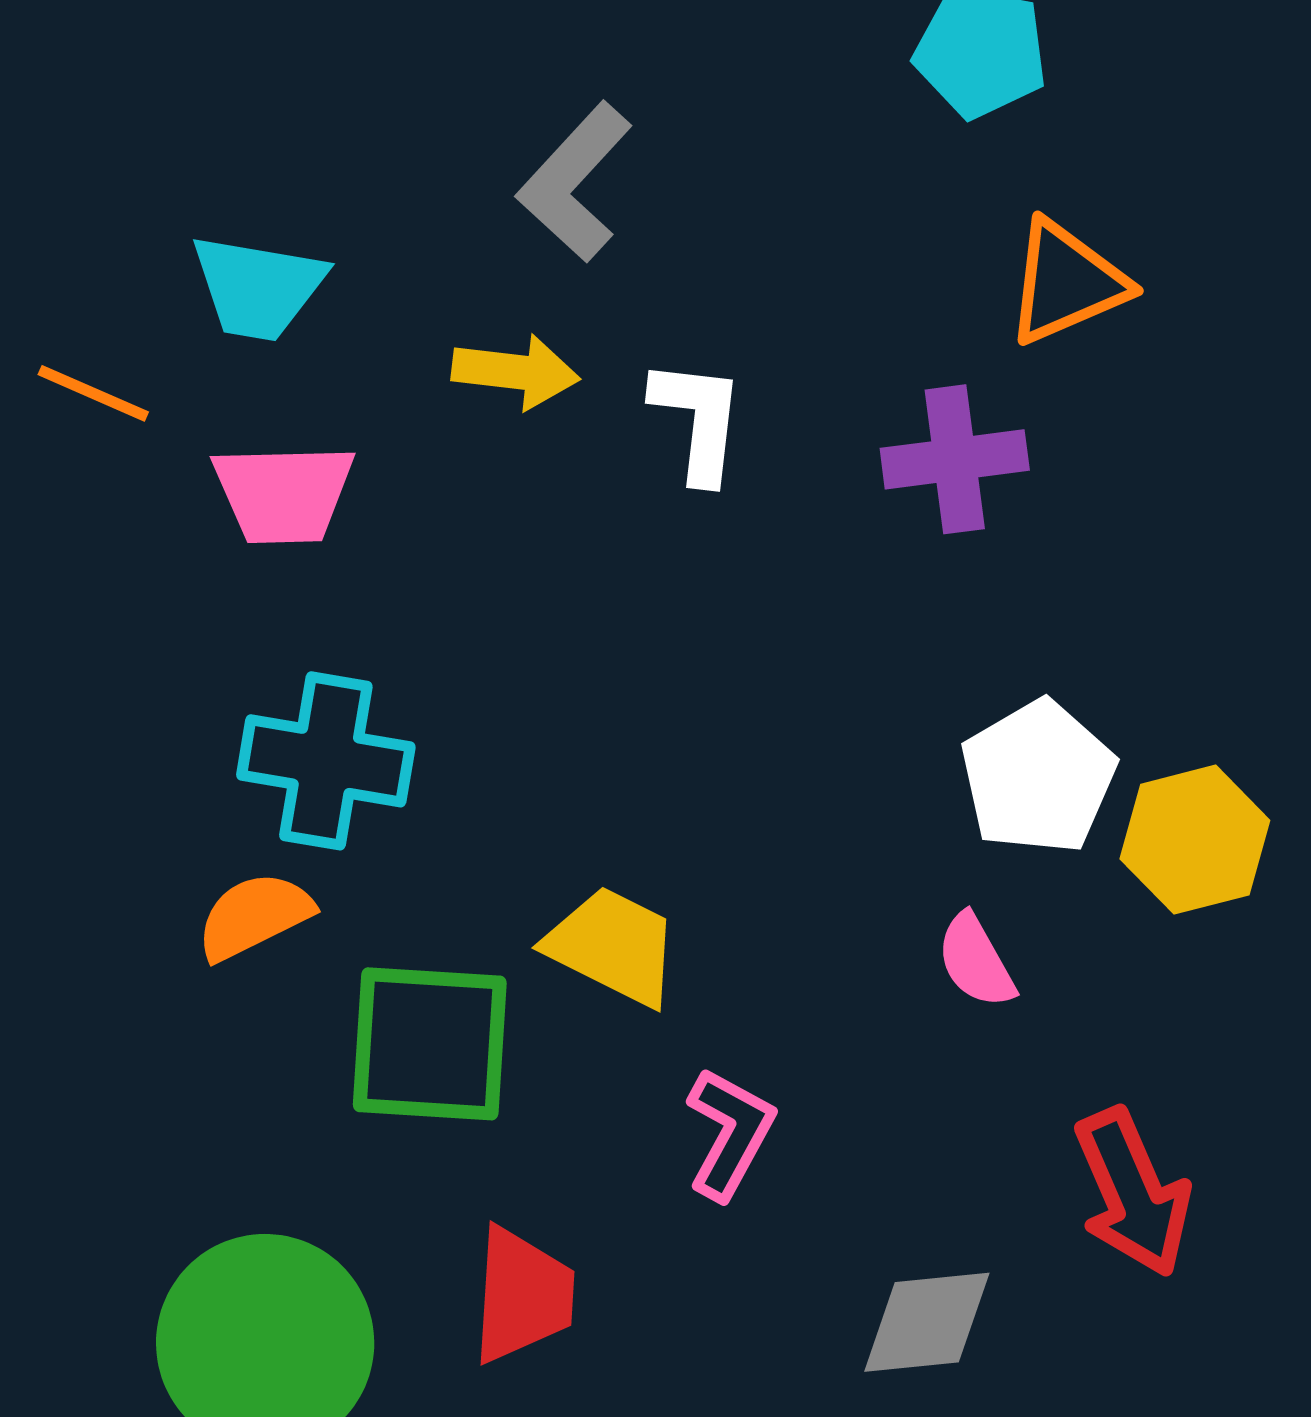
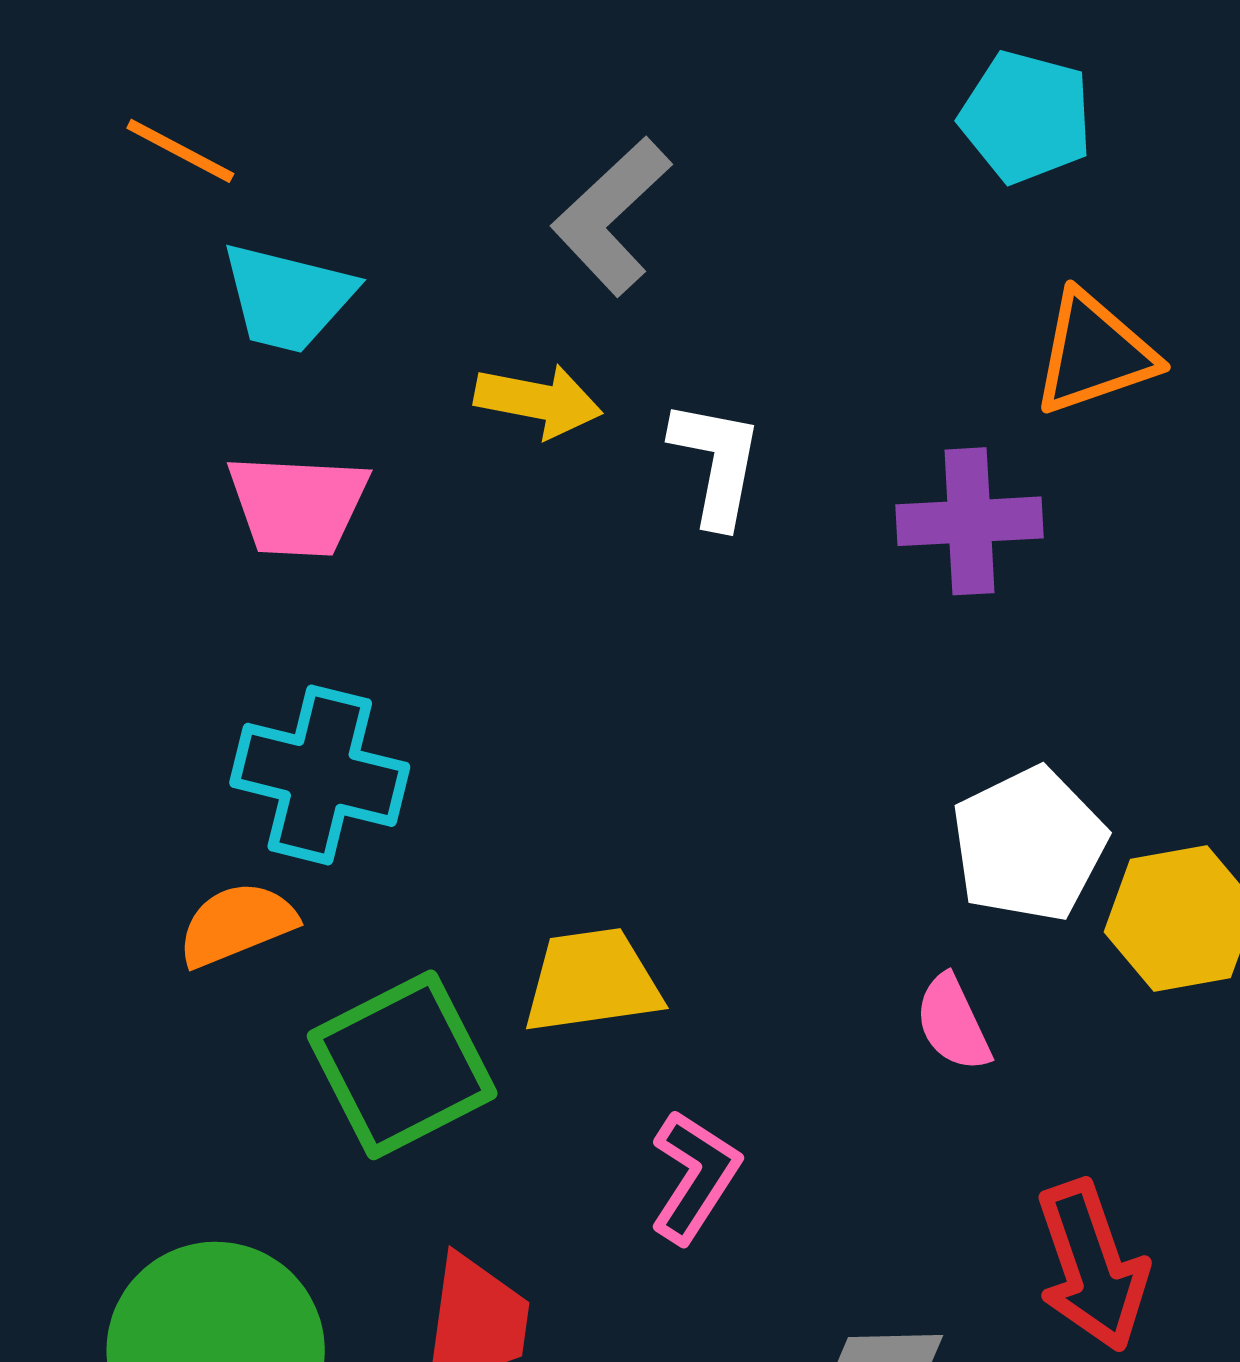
orange line: (93, 393) -> (180, 151), moved
yellow trapezoid: (613, 946) -> (592, 981), turned -39
green square: (430, 1044) -> (402, 1065), turned -35

